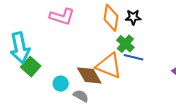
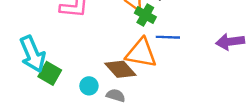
green cross: (125, 44) -> (145, 15), moved

